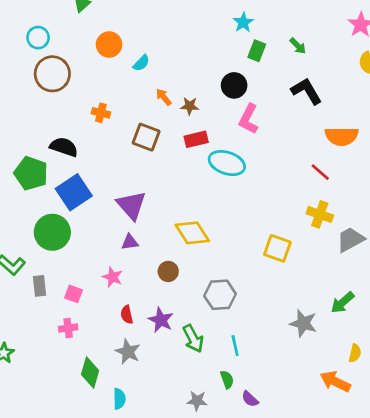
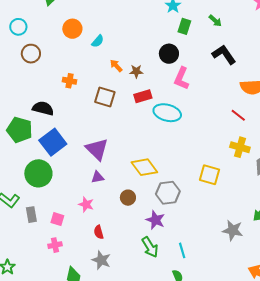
brown circle: (52, 74) -> (31, 54), size x0.7
gray hexagon: (220, 295) -> (168, 193), moved
purple star: (161, 320) -> (155, 220), moved

